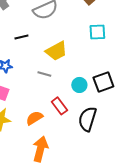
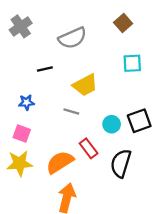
orange semicircle: (34, 118) -> (60, 162), size x1.4

